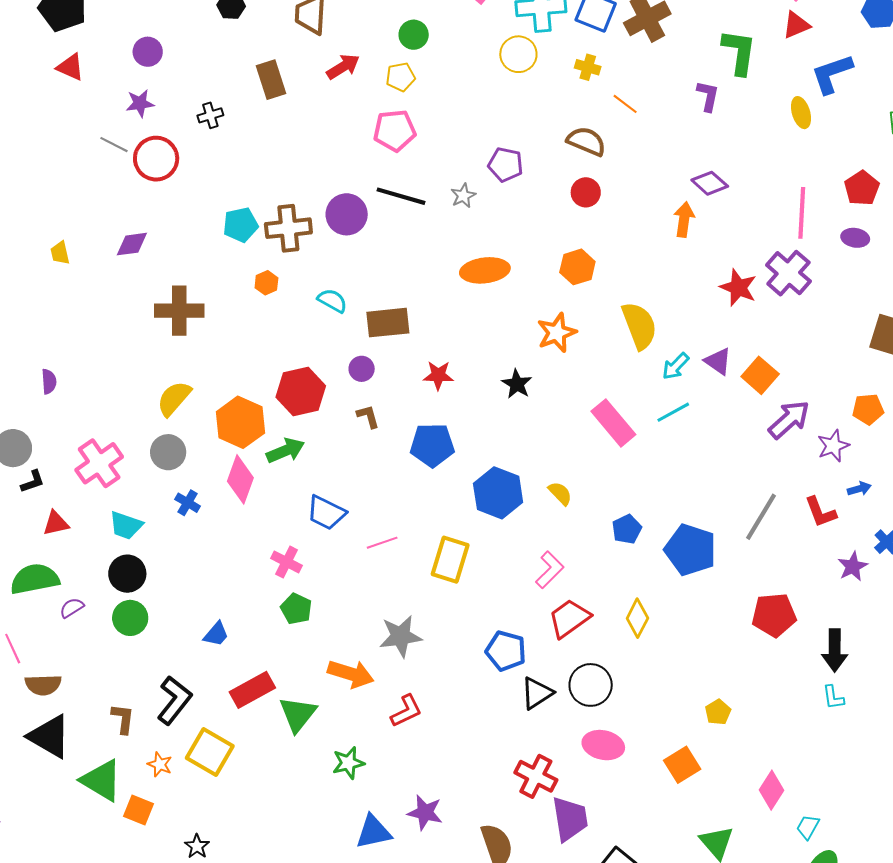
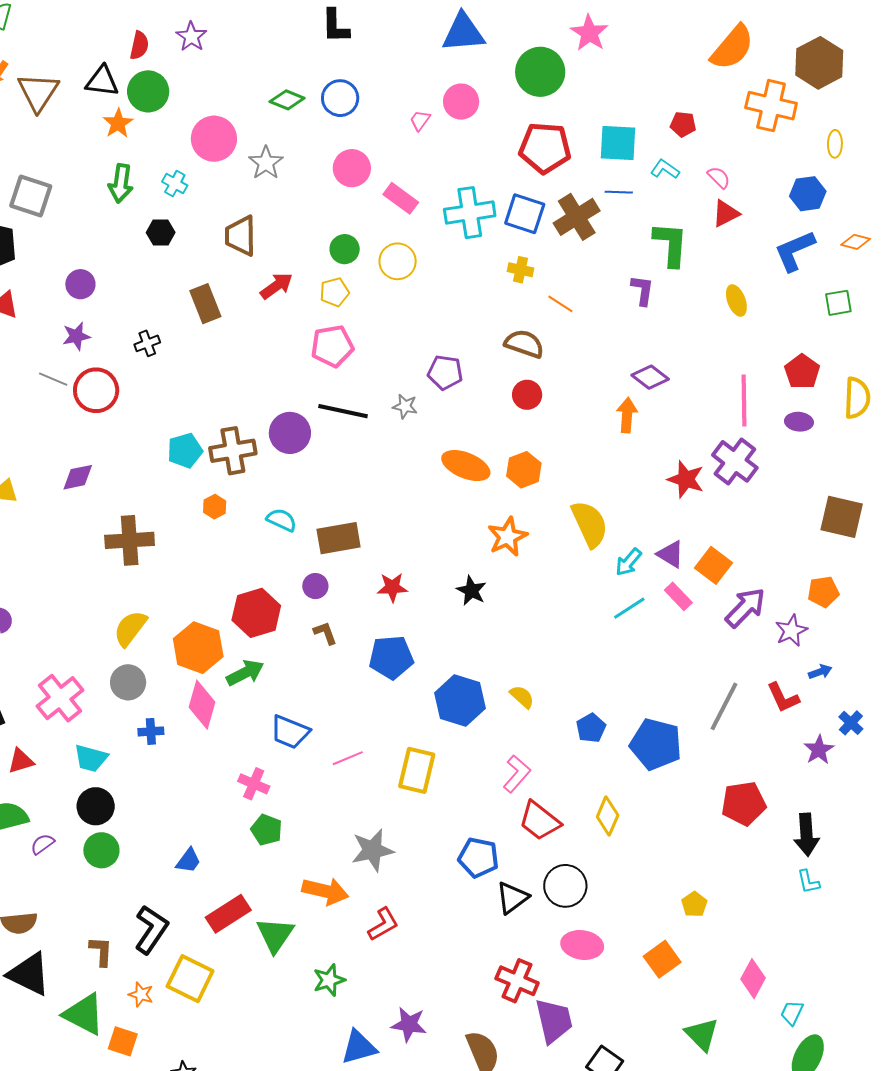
yellow circle: (518, 54) -> (398, 261), moved
blue L-shape: (832, 74) -> (795, 251), moved
gray star: (463, 196) -> (405, 406), turned -30
orange ellipse: (485, 270) -> (466, 466), moved, turned 33
pink rectangle: (613, 423) -> (678, 596), moved, size x0.6
blue cross: (188, 503) -> (151, 731), turned -30
red trapezoid: (569, 618) -> (540, 821), turned -102

